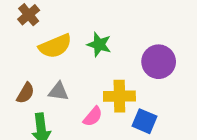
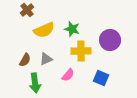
gray triangle: (58, 91) -> (46, 59), turned -32
yellow cross: (119, 96) -> (81, 51), moved

